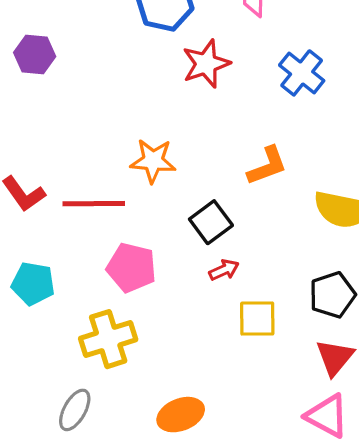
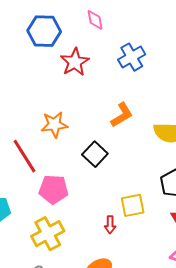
blue cross: (302, 73) -> (132, 57), turned 32
red line: (94, 204) -> (25, 156), turned 69
red arrow: (224, 270) -> (110, 225), moved, turned 126

